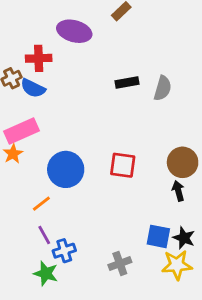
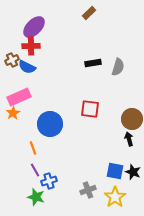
purple ellipse: (74, 31) -> (34, 27), moved, turned -60
red square: (123, 165) -> (90, 109), moved
orange line: (41, 204) -> (33, 148), turned -72
yellow star: (177, 265) -> (115, 197), moved, turned -30

